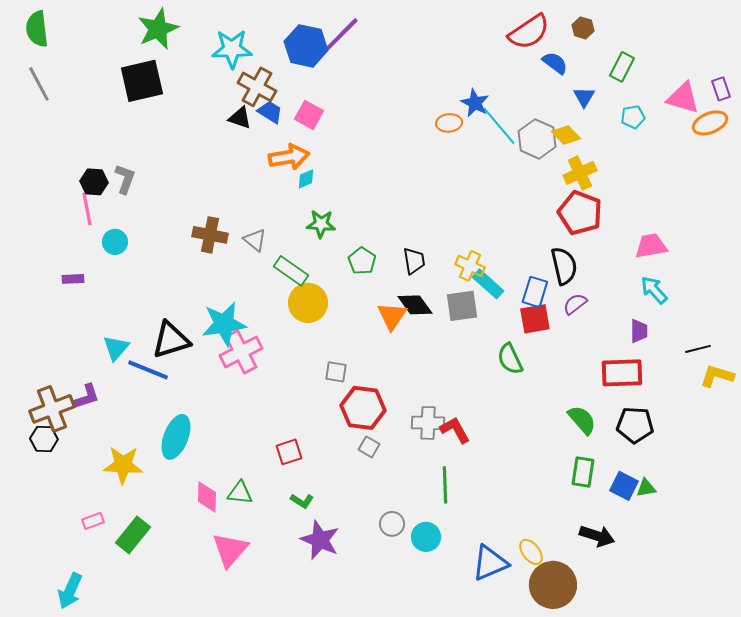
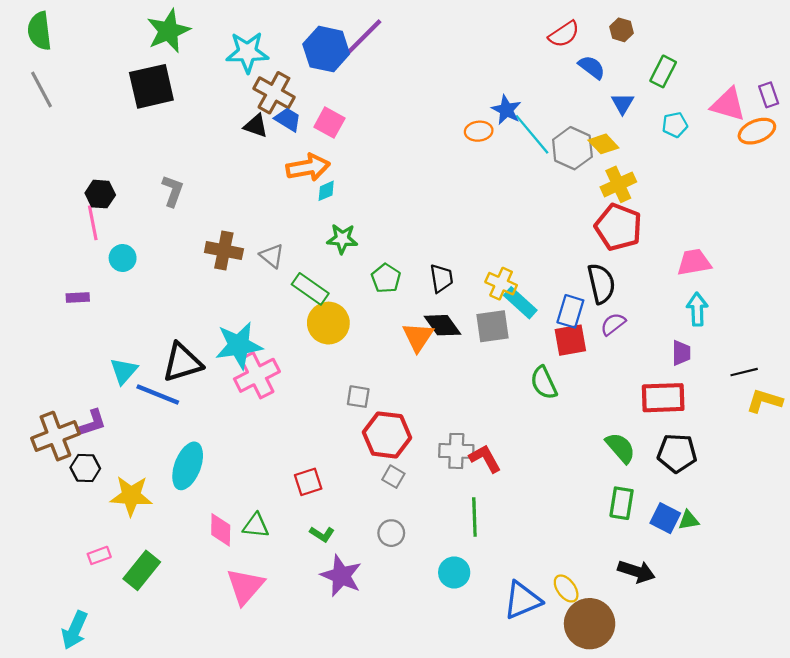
red semicircle: (529, 32) -> (564, 34), size x0.7
gray L-shape: (125, 179) -> (173, 191), moved
cyan arrow: (654, 290) -> (697, 309), turned 40
black hexagon: (44, 439) -> (85, 468), moved
gray circle: (392, 524) -> (391, 533), moved

